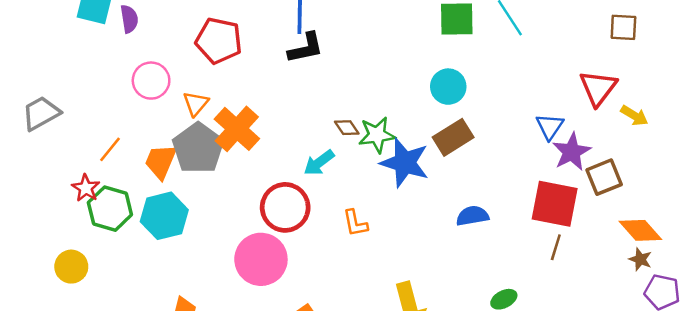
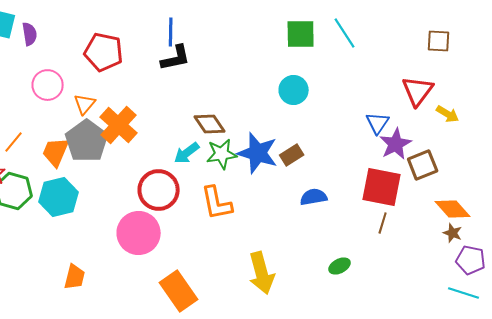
brown diamond: (347, 128) -> (210, 124), size x1.5
green star: (377, 135) -> (222, 154), moved
brown rectangle: (453, 137) -> (292, 155), moved, size x0.7
orange L-shape: (355, 223) -> (217, 203), size x1.5

